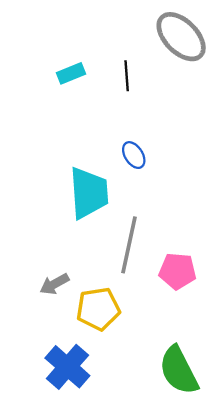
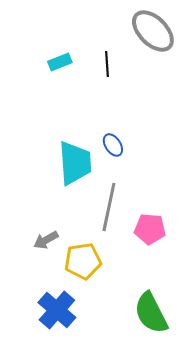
blue ellipse: (134, 155) -> (113, 145), moved

